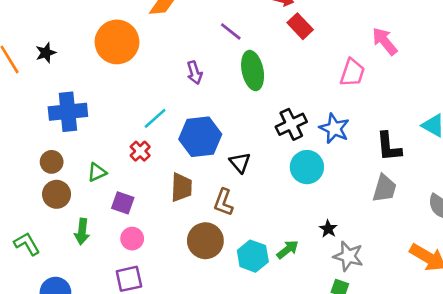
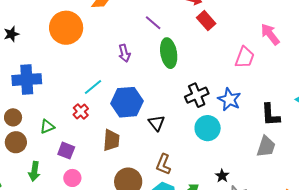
brown L-shape: (223, 202) -> (163, 164), moved

